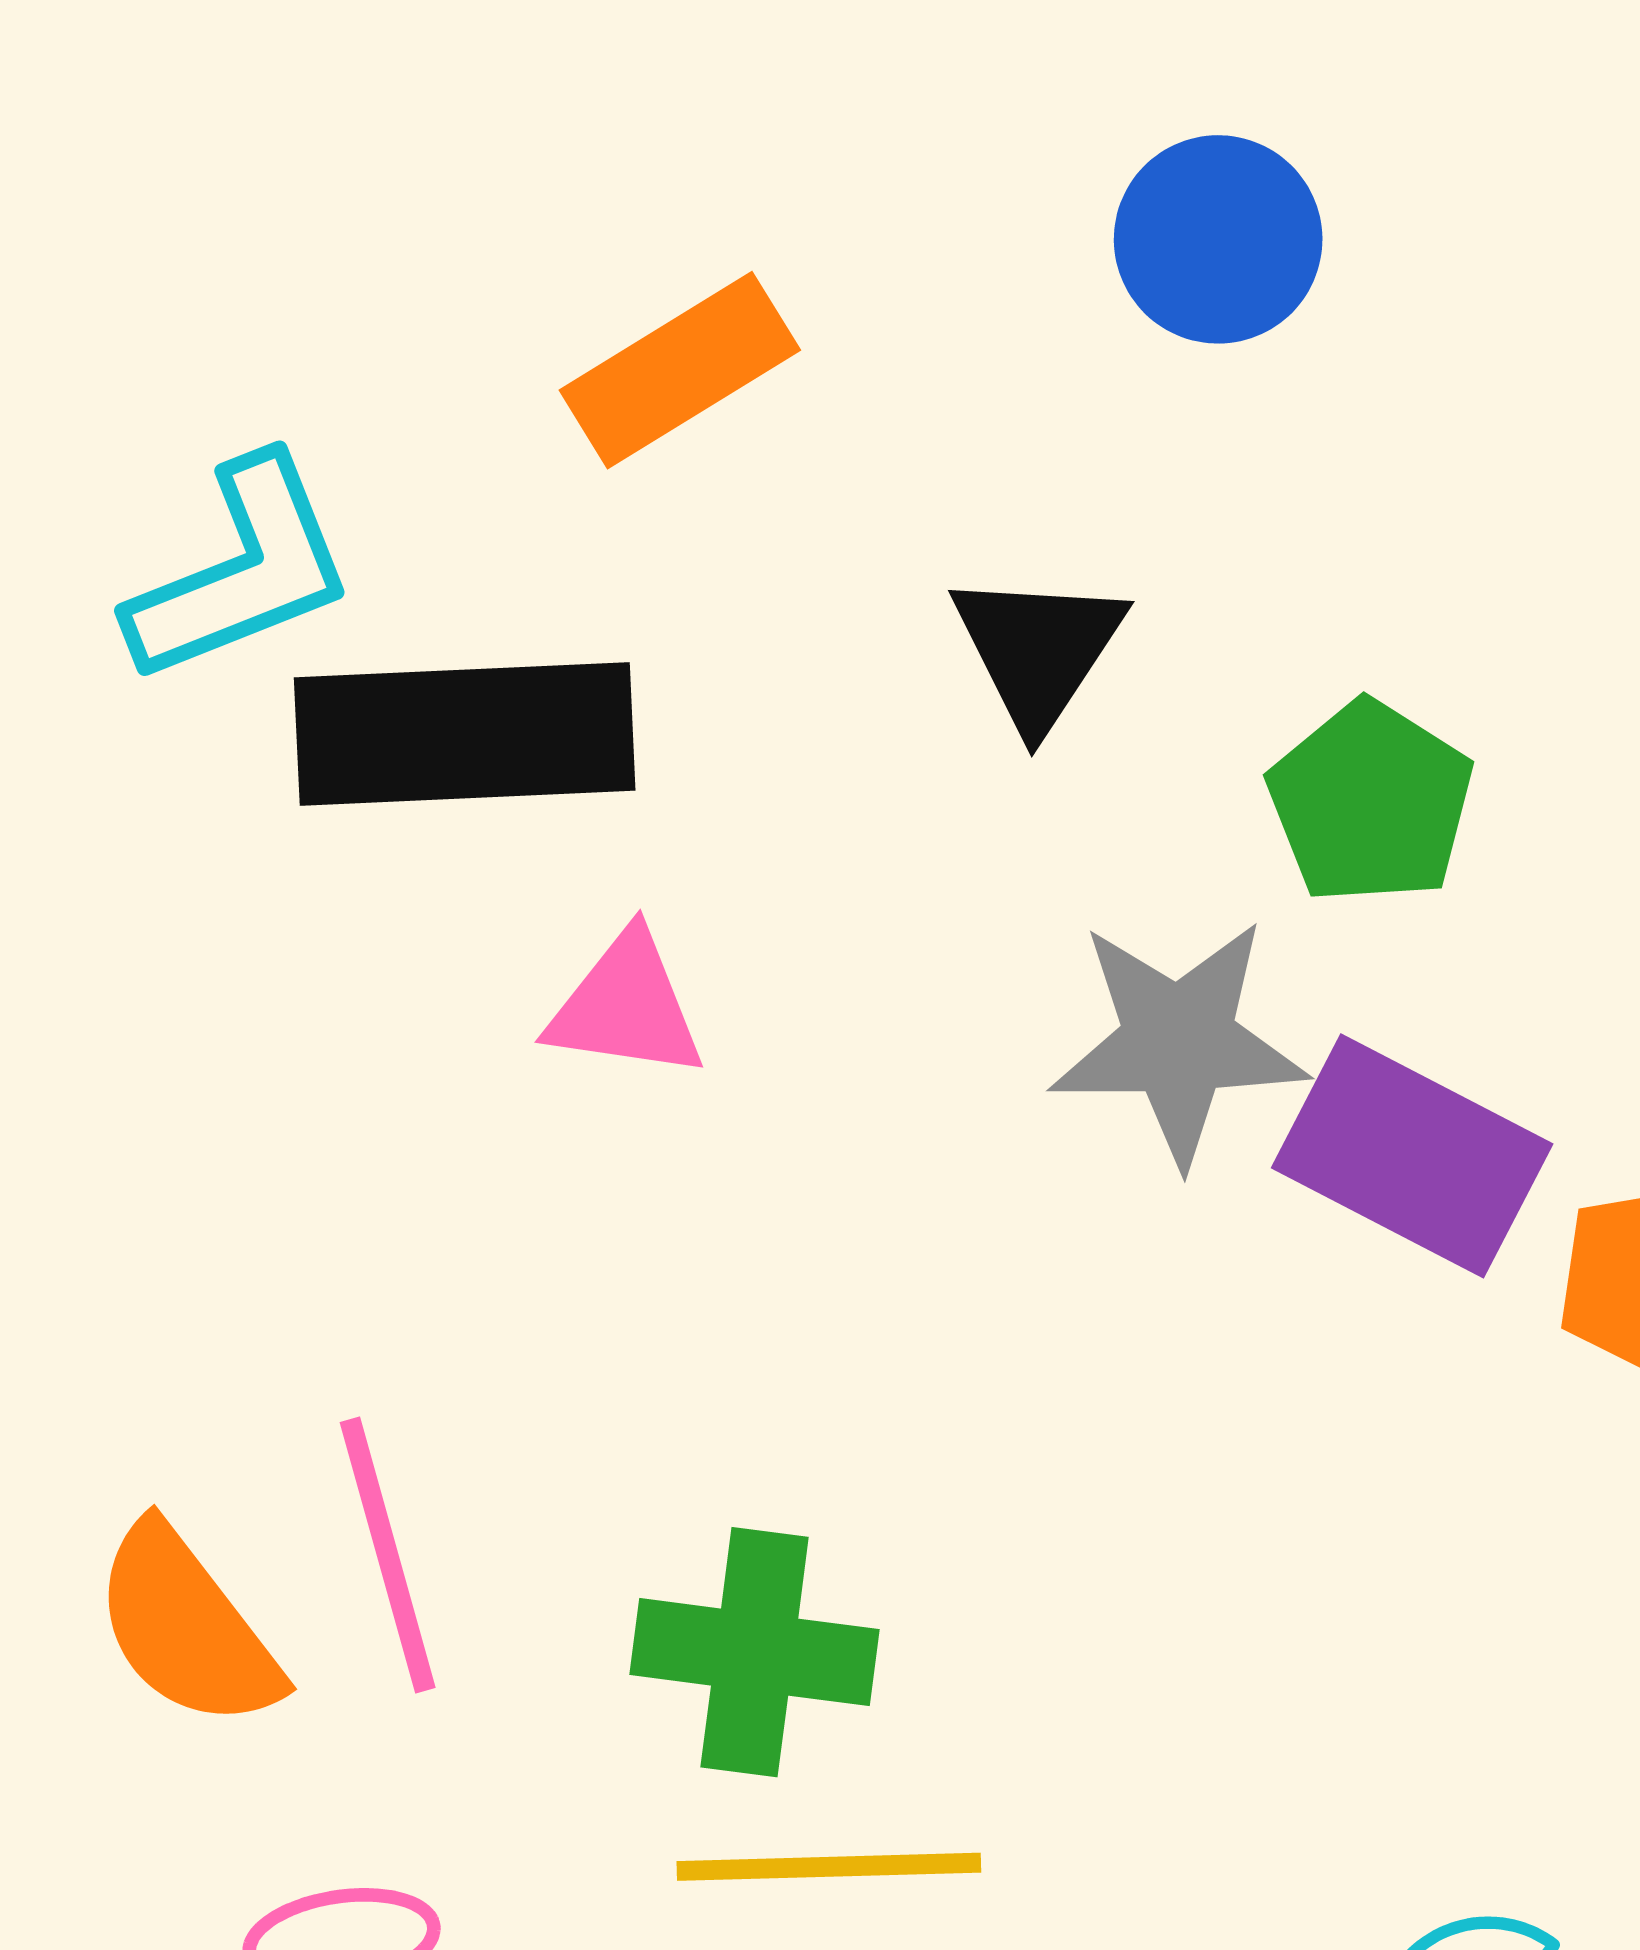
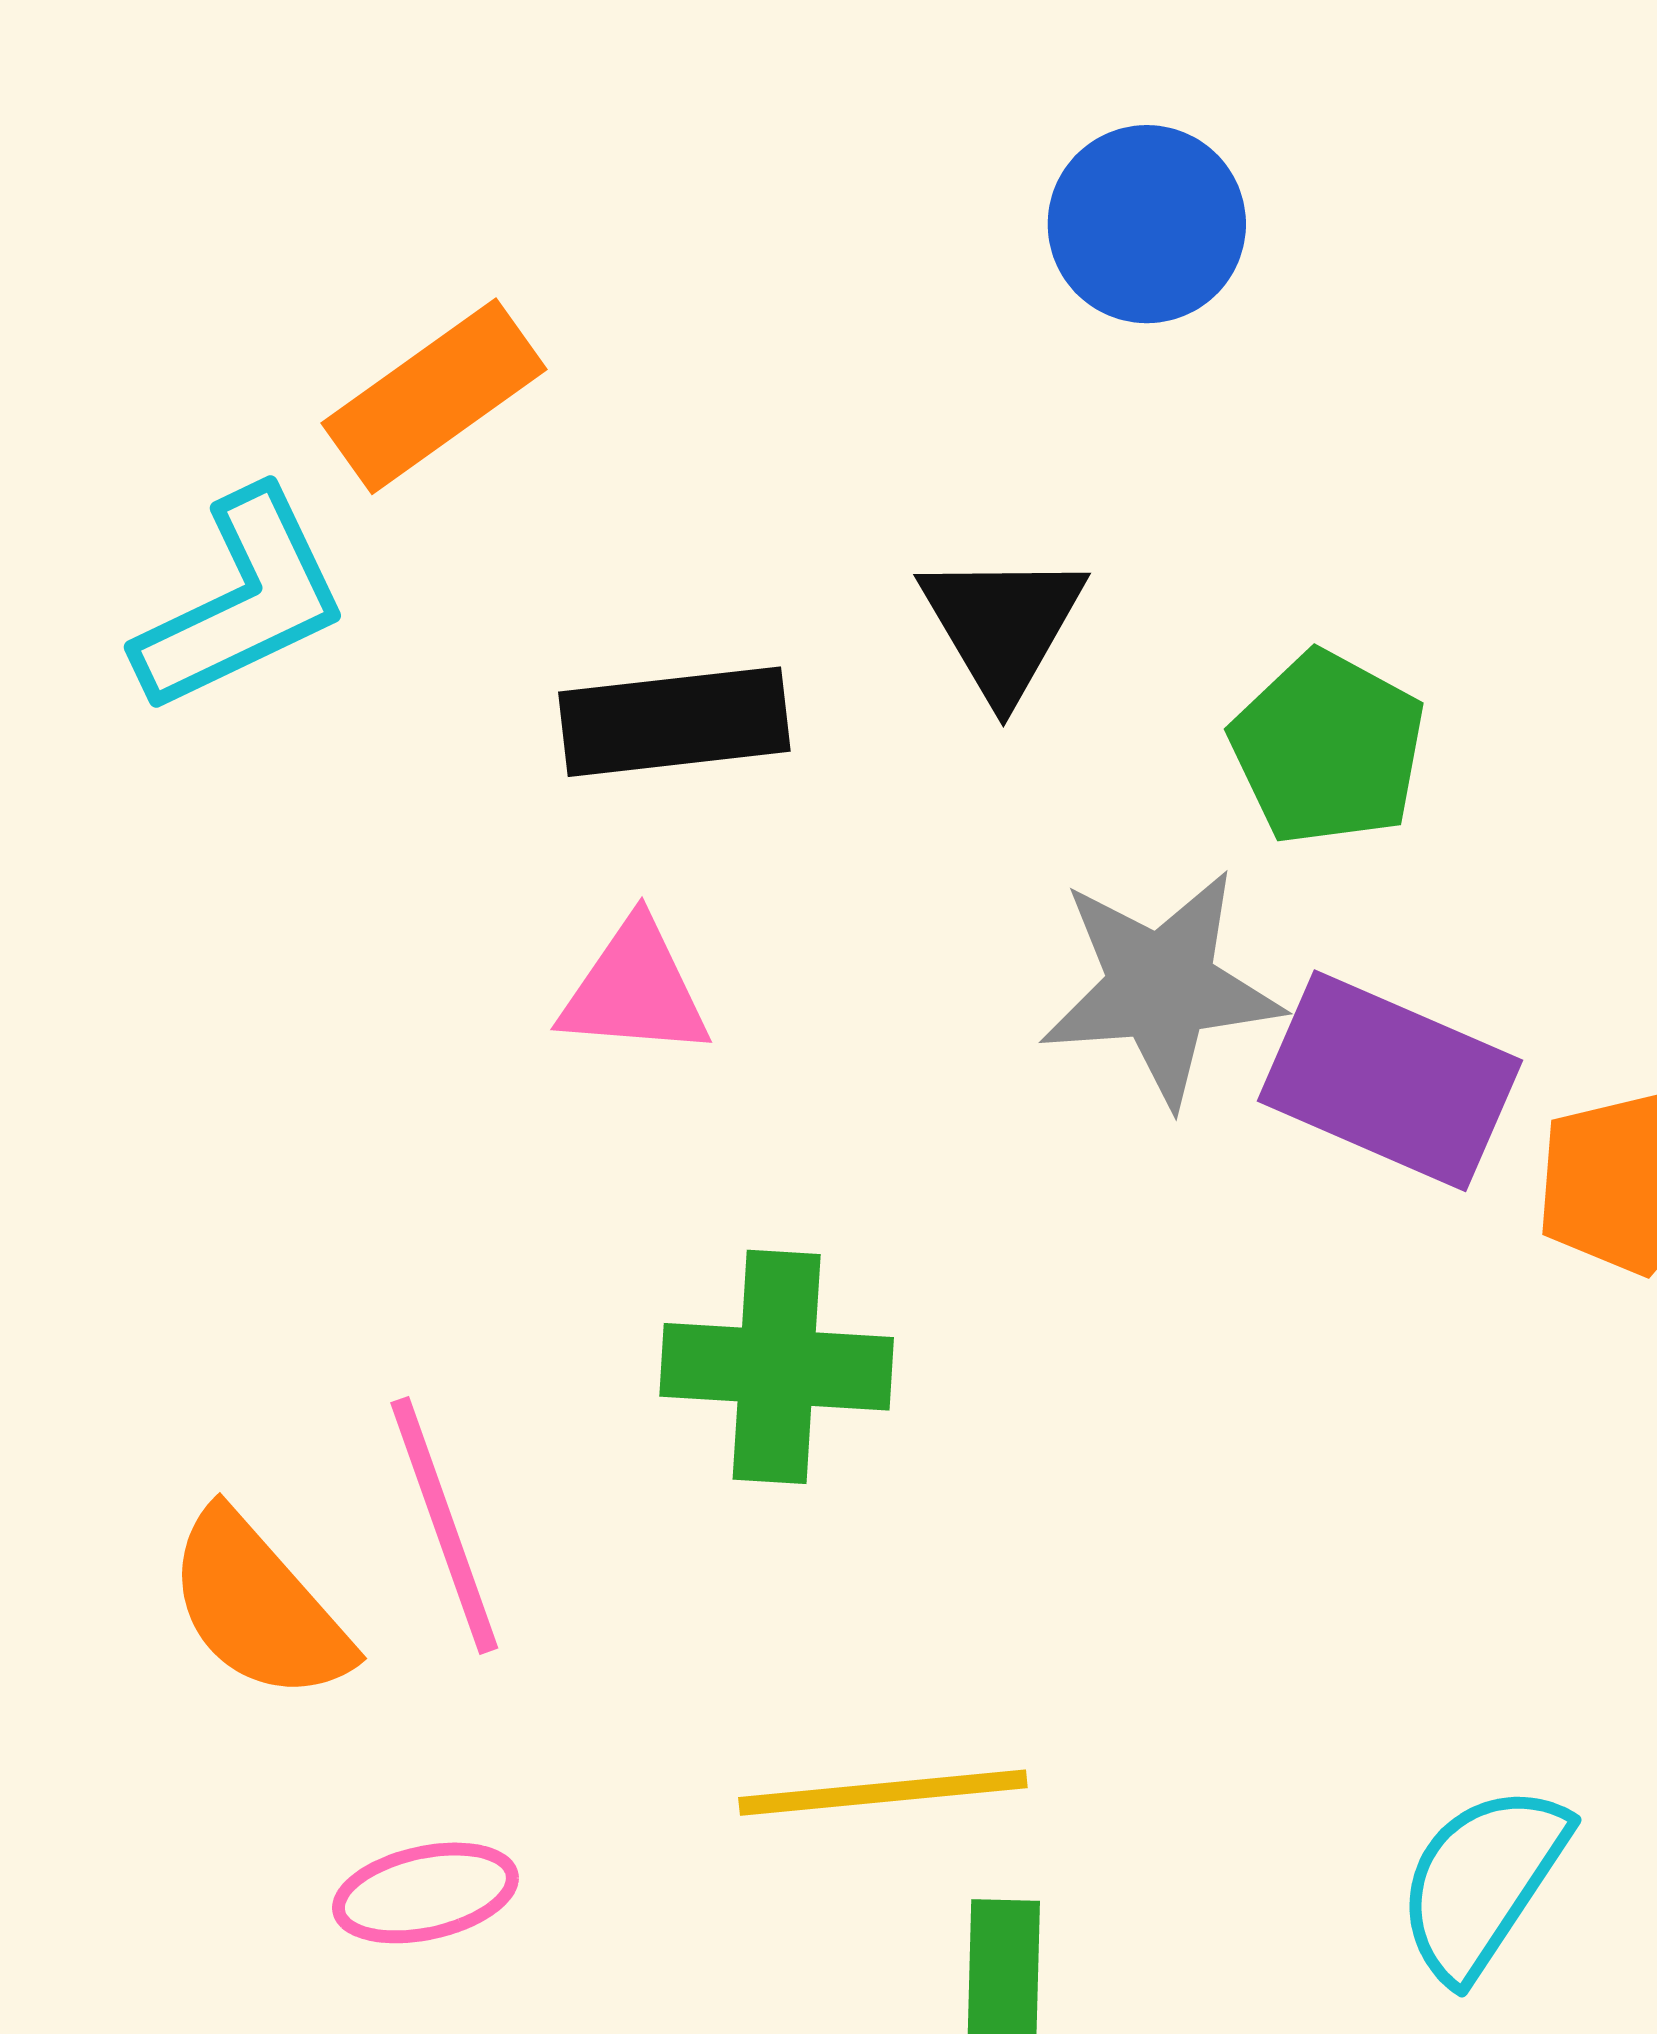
orange rectangle: (680, 370) -> (434, 396), moved
black rectangle: (465, 734) -> (674, 722), moved, size x0.7
green cross: (755, 1652) -> (777, 1367), moved

